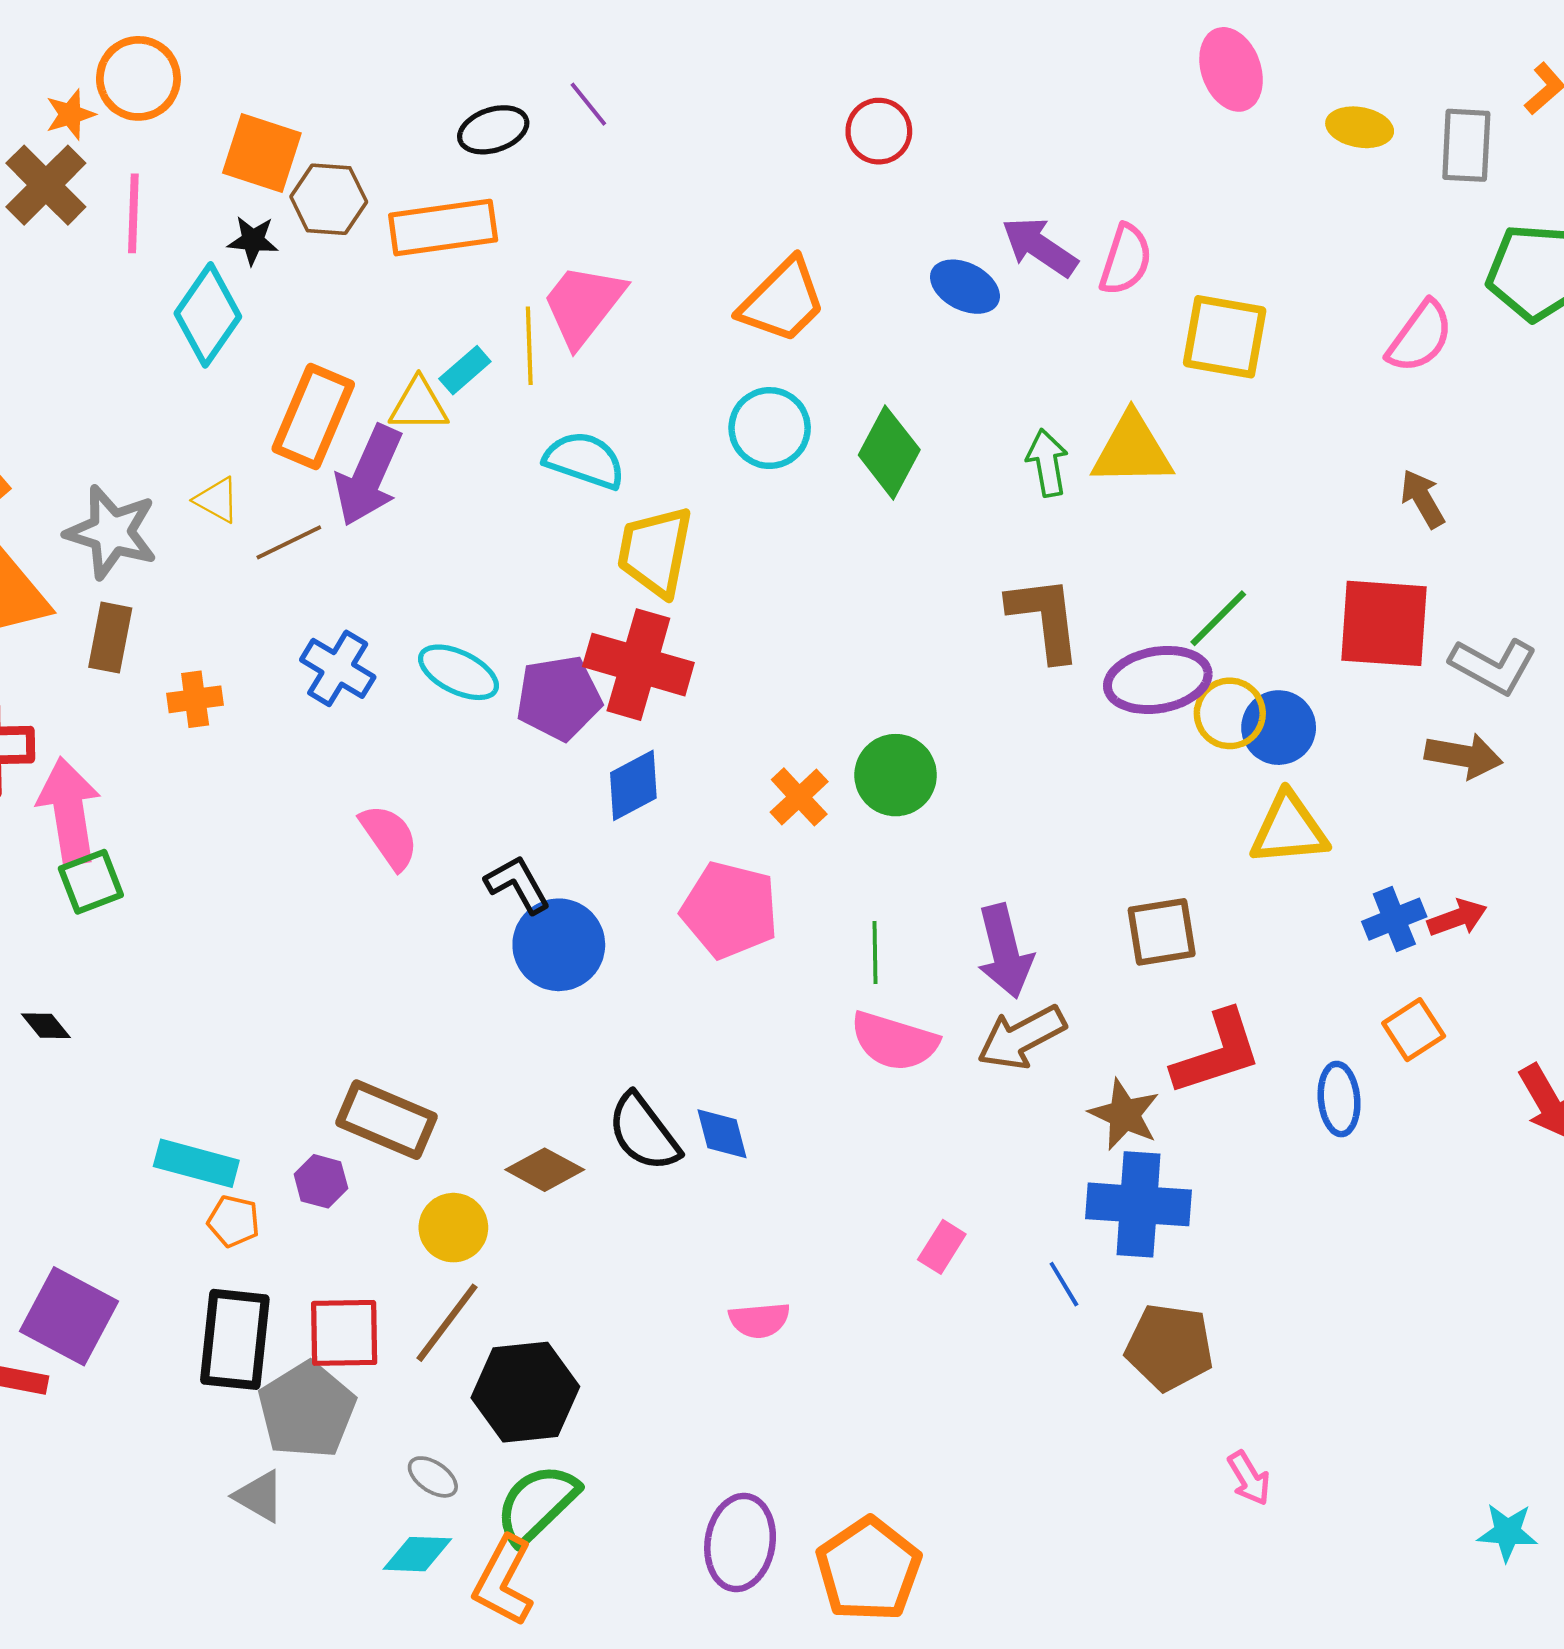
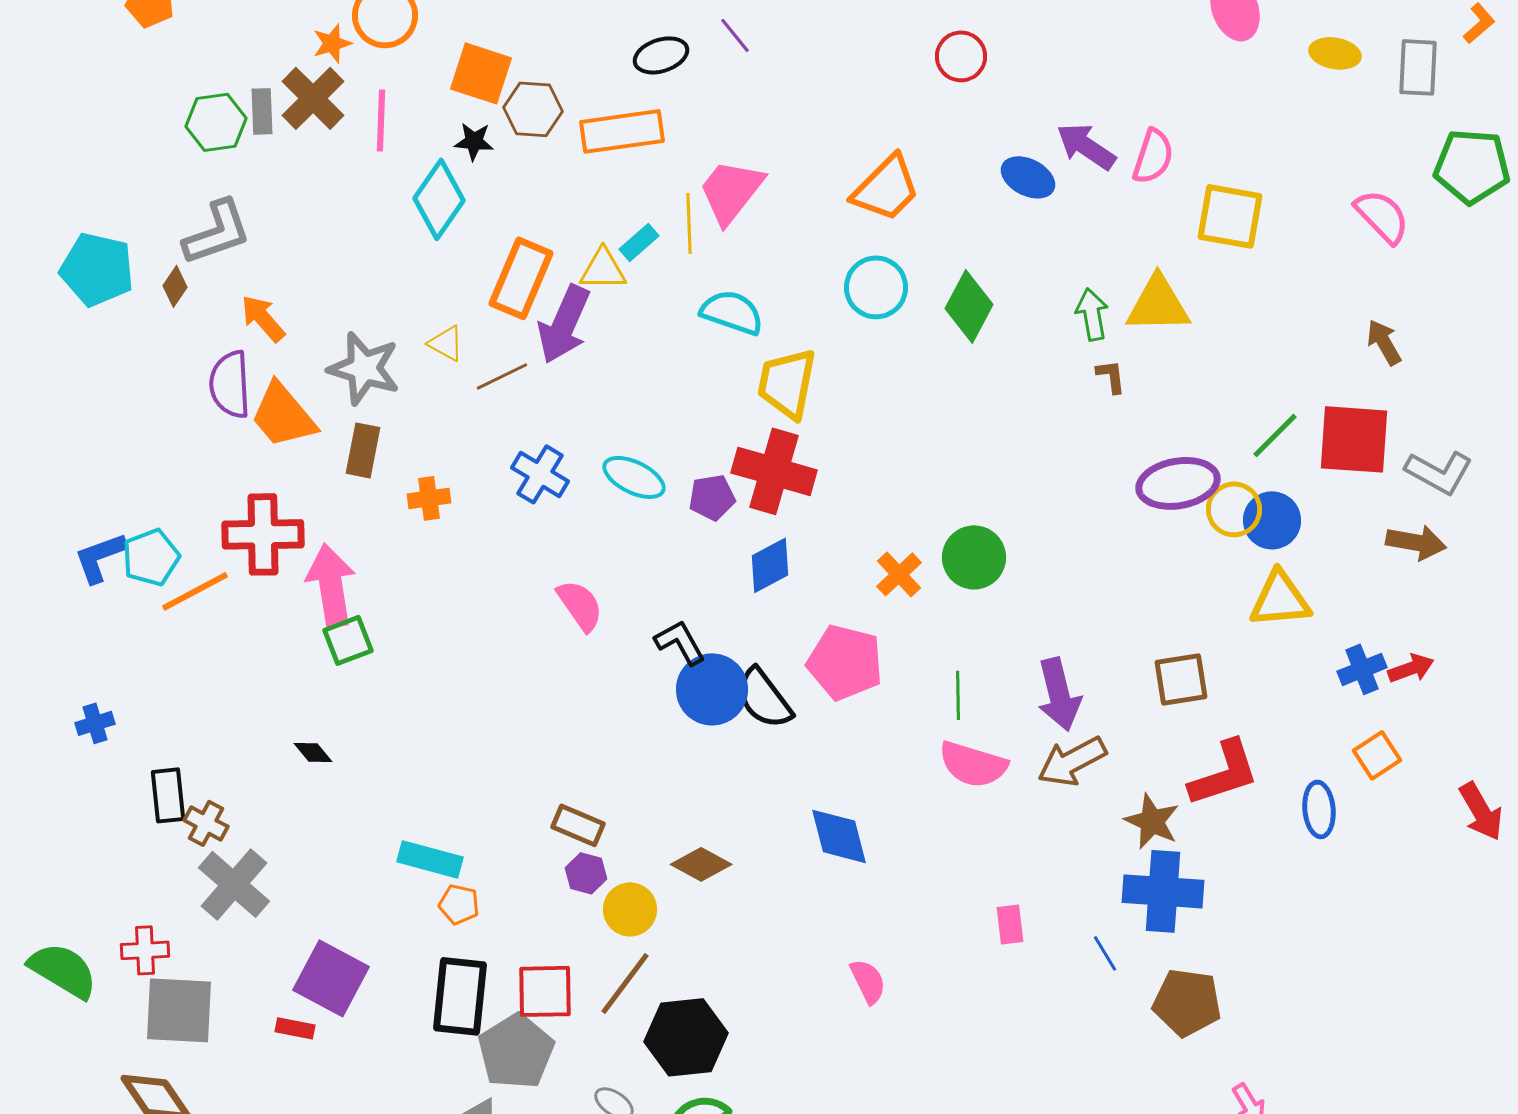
pink semicircle: (1420, 337) -> (1382, 216), turned -80
brown L-shape: (1045, 618) -> (1111, 376), moved, size x0.5
green line: (1218, 618) -> (1275, 435), moved
purple pentagon: (559, 698) -> (712, 497), size x0.7
brown rectangle: (387, 1120) -> (578, 825), size x0.7
black semicircle: (644, 1132) -> (764, 698), moved
blue diamond: (722, 1134) -> (839, 836), size x1.4
purple hexagon: (321, 1181) -> (586, 873), moved
pink rectangle: (942, 1247) -> (1010, 924), turned -39
pink semicircle: (759, 1320) -> (868, 981), turned -111

